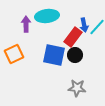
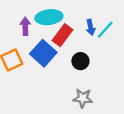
red rectangle: (73, 37) -> (62, 35), moved
blue square: (54, 55) -> (43, 53), moved, turned 30

